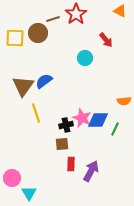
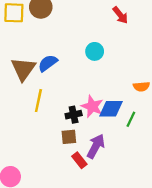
cyan circle: (85, 58) -> (95, 51), moved
yellow line: (36, 113) -> (38, 101), turned 30
red rectangle: (71, 164) -> (79, 160), turned -40
purple arrow: (91, 171) -> (96, 146), moved

